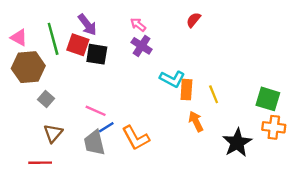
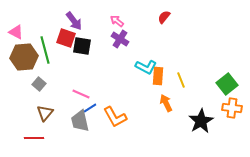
green line: (53, 39) -> (45, 50), moved
green square: (268, 99) -> (227, 84), turned 35

